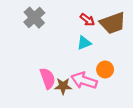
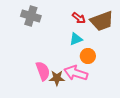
gray cross: (34, 18) -> (31, 16), turned -30
orange circle: (105, 69) -> (88, 56), moved

